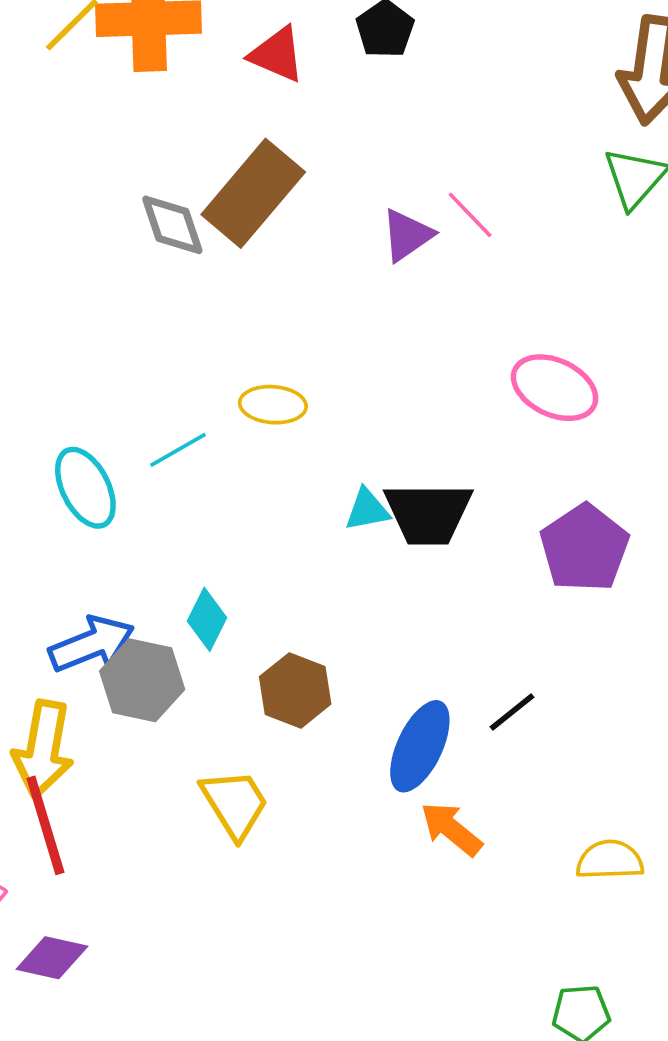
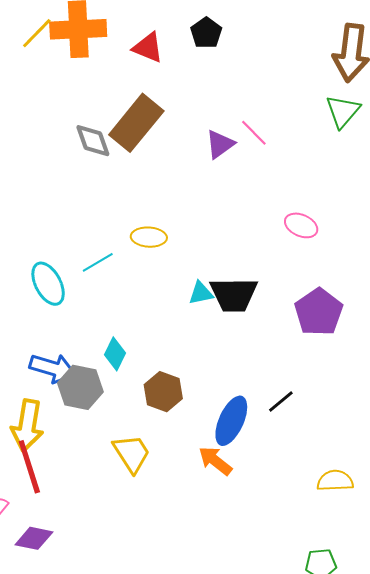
pink ellipse: (555, 388) -> (301, 225), size x0.7
blue arrow: (92, 644) -> (53, 368), turned 39
orange arrow: (451, 829) -> (215, 461), moved

